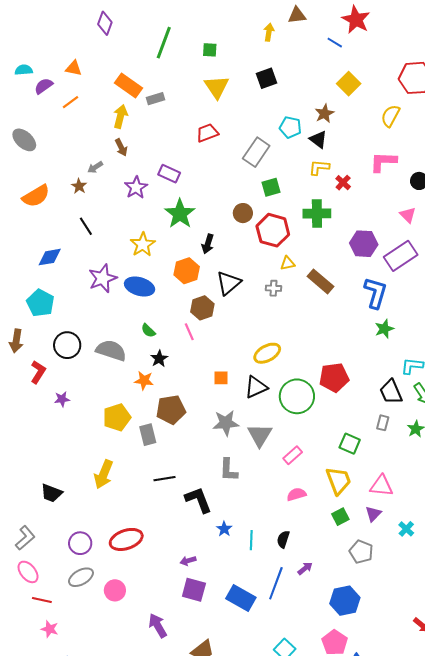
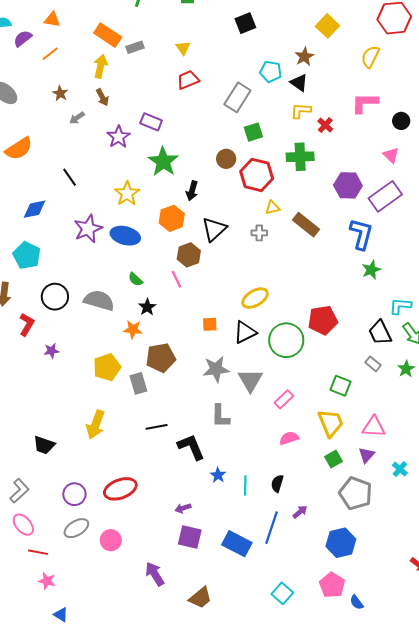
yellow triangle: (217, 87) -> (183, 48), moved, size x0.6
brown star: (79, 186) -> (60, 93), moved
gray rectangle: (383, 423) -> (373, 364), turned -63
gray pentagon: (361, 552) -> (356, 493), size x1.4

